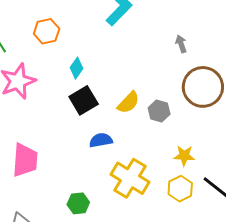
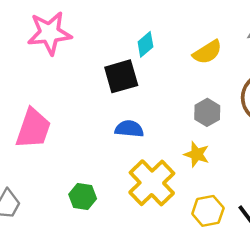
cyan diamond: (77, 68) -> (145, 44), moved
yellow semicircle: (128, 103) -> (207, 52), moved
yellow star: (184, 156) -> (197, 154), moved

